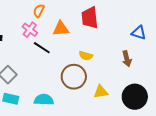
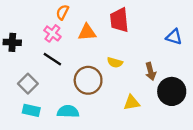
black line: (42, 48) -> (52, 59), moved
brown arrow: (127, 59) -> (151, 71), moved
brown circle: (74, 77) -> (88, 80), moved
black circle: (135, 97) -> (172, 91), moved

